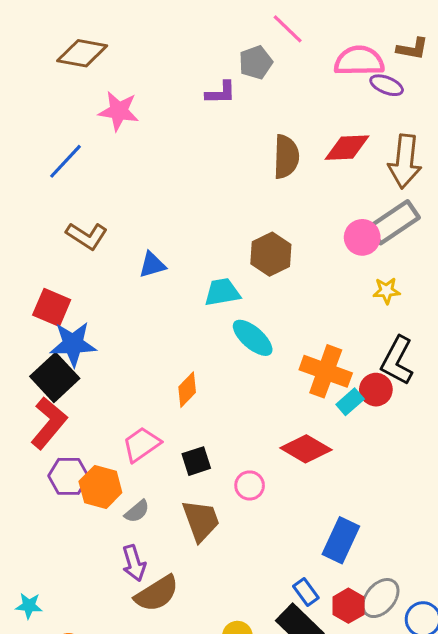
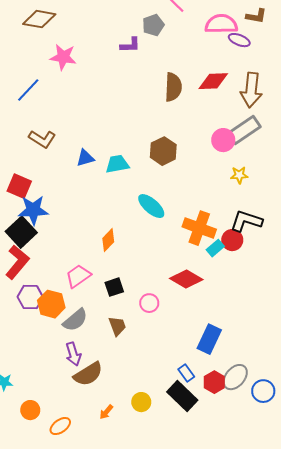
cyan trapezoid: (222, 292) -> (117, 164), moved
black L-shape: (397, 361) -> (246, 221), turned 80
gray semicircle: (137, 511) -> (75, 320), size x1.5
brown trapezoid: (201, 520) -> (117, 326), size x0.7

